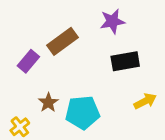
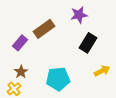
black rectangle: (125, 61) -> (88, 43), turned -48
brown star: (48, 103) -> (21, 72), moved

